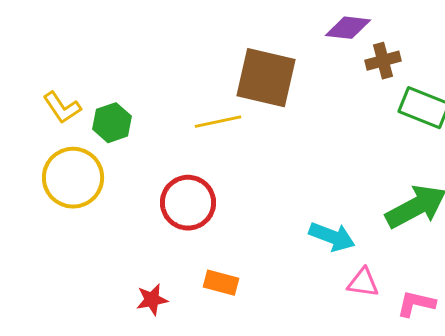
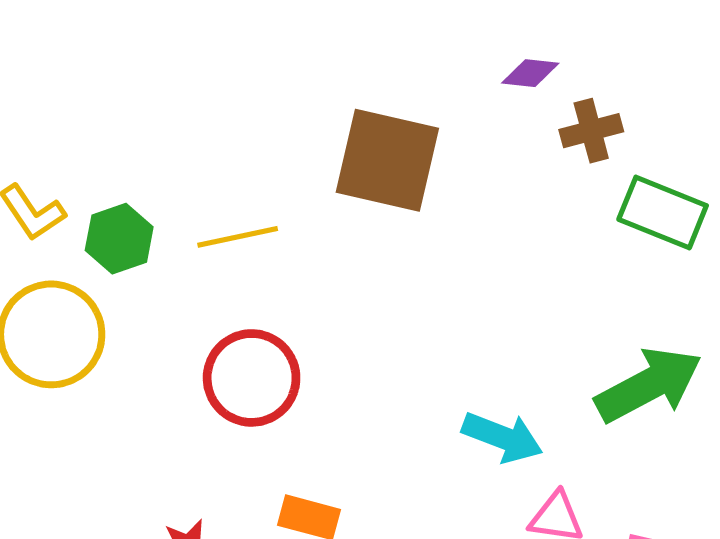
purple diamond: (348, 28) -> (530, 73), size x0.7
yellow line: (218, 122) -> (238, 237), moved

